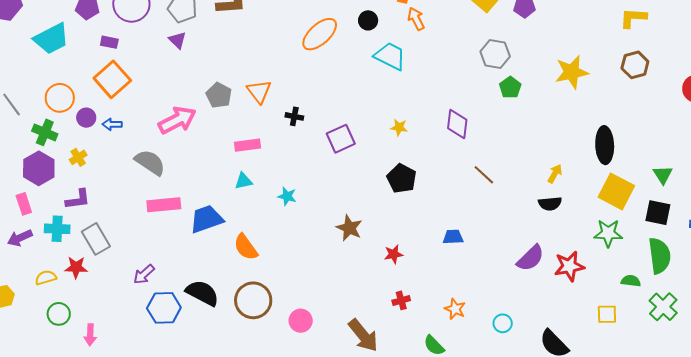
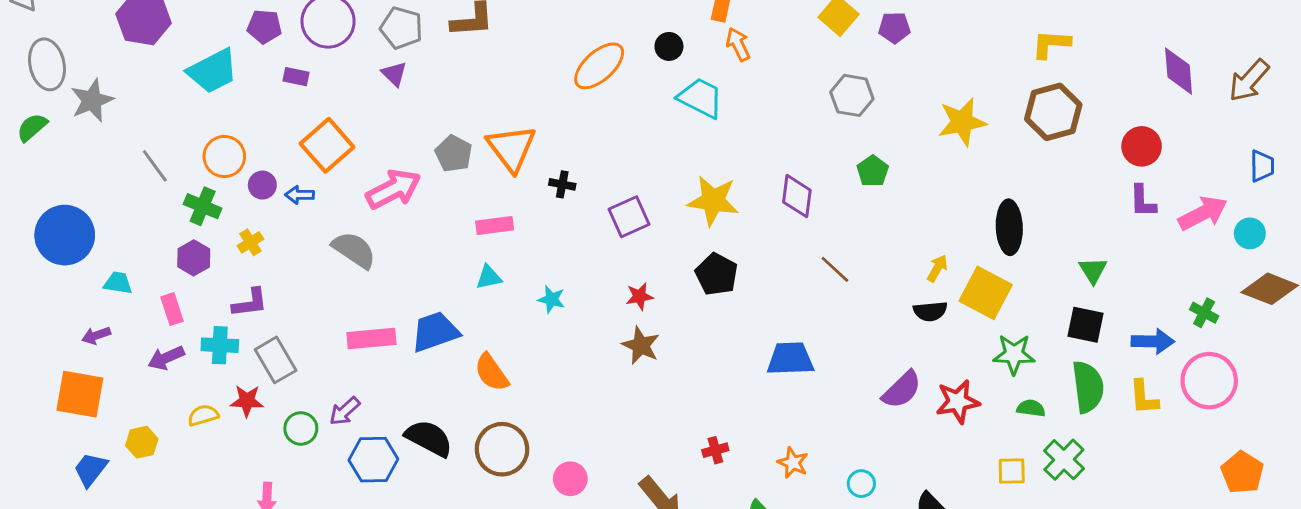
brown hexagon: (635, 65) -> (1053, 112), size x1.4
orange square: (112, 79) -> (327, 145), moved
green pentagon: (510, 87) -> (873, 171), moved
orange triangle: (259, 91) -> (511, 148), size x1.4
yellow star: (399, 127) -> (713, 201), size x2.0
purple hexagon: (39, 168) -> (194, 258), size x0.7
yellow square: (616, 191) -> (986, 293), moved
pink rectangle: (164, 205) -> (371, 338), moved
blue trapezoid: (453, 237) -> (790, 359), size x1.6
red star: (394, 254) -> (639, 296), moved
green semicircle: (631, 281) -> (1031, 408), moved
green cross: (663, 307) -> (1064, 460), moved
green circle: (59, 314) -> (301, 428), moved

